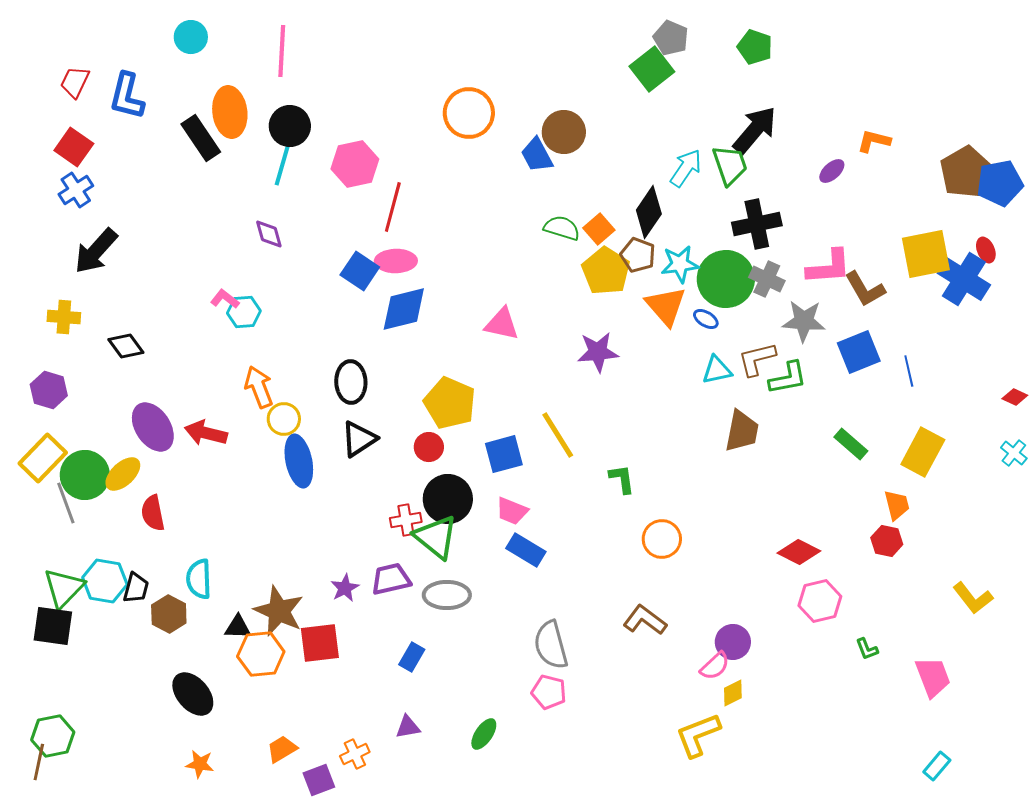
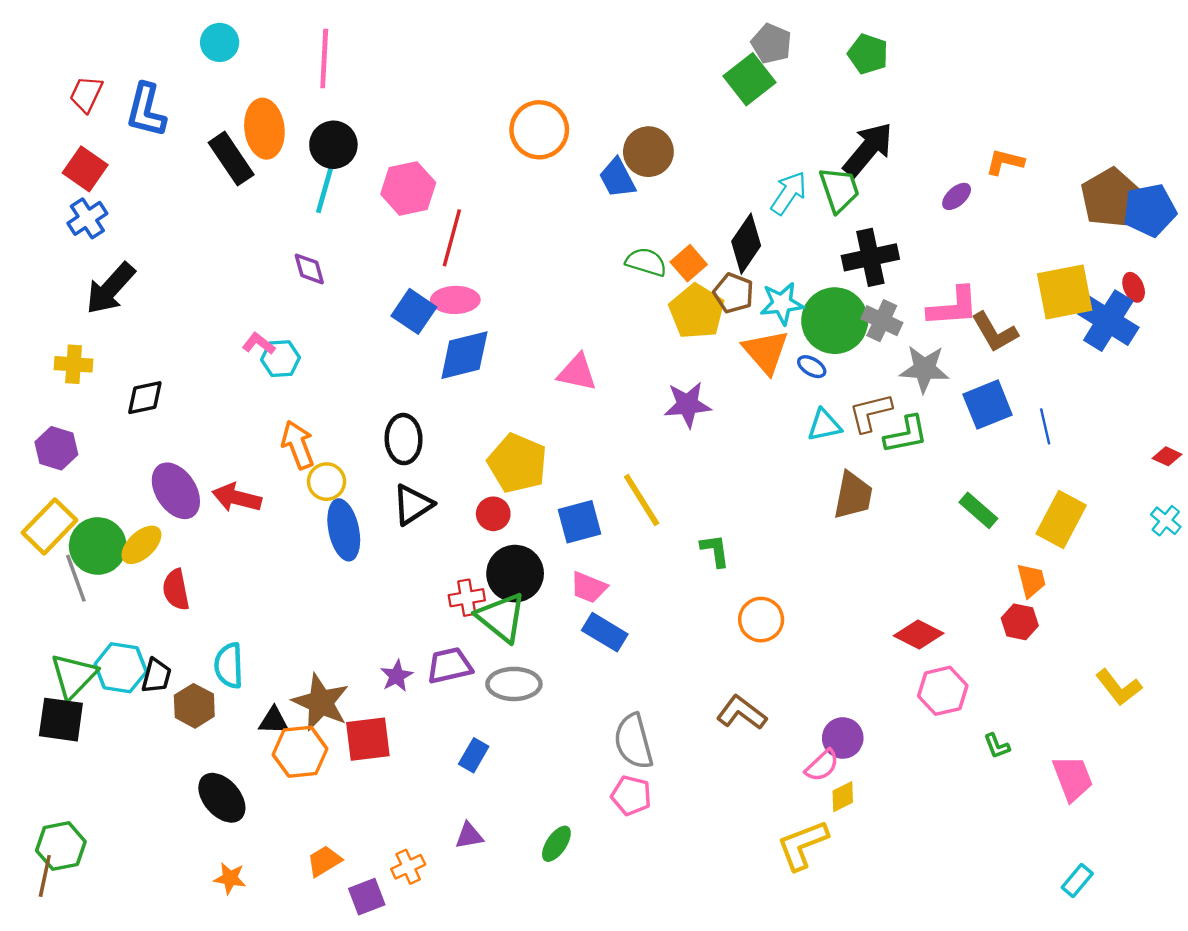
black diamond: (126, 346) -> (145, 398), turned -66

